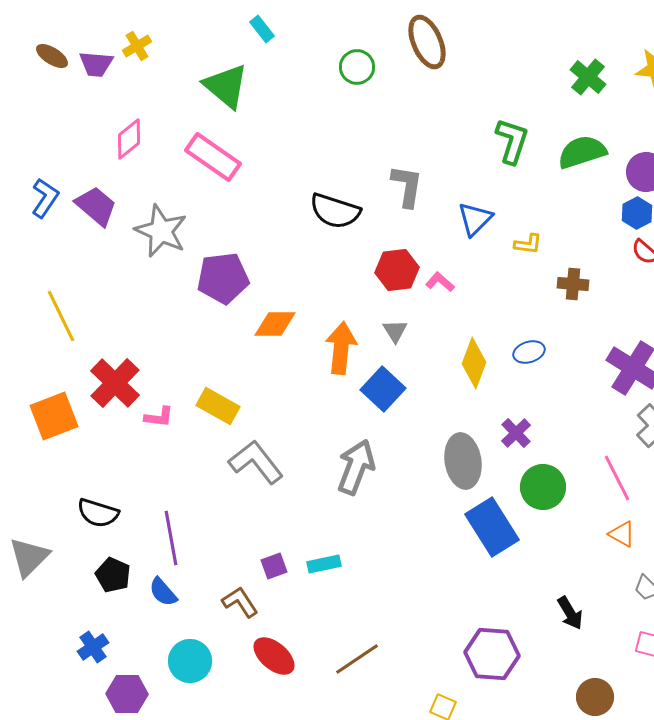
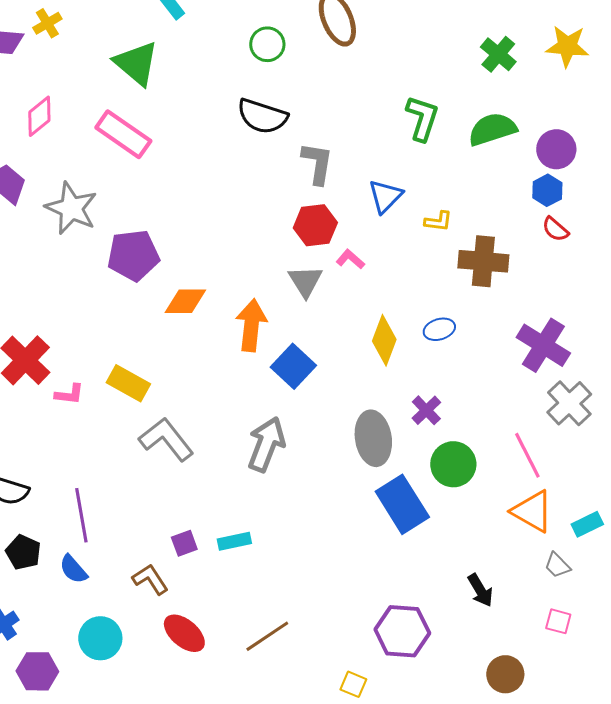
black semicircle: (335, 211) -> (262, 116), moved
red hexagon: (397, 270) -> (315, 225), moved
brown cross: (573, 284) -> (483, 261), size x1.6
gray triangle: (395, 331) -> (305, 281), moved, size x1.4
orange triangle: (622, 534) -> (532, 511), size x1.6

